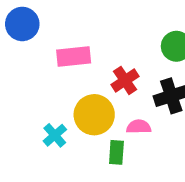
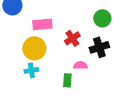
yellow circle: (94, 115) -> (34, 48), moved
cyan cross: (55, 135) -> (31, 70), turned 32

